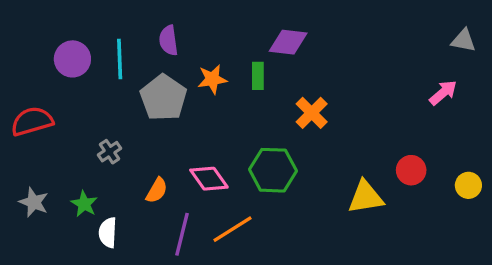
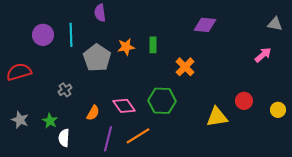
purple semicircle: (168, 40) -> (100, 13), moved
purple diamond: (288, 42) -> (205, 25), moved

